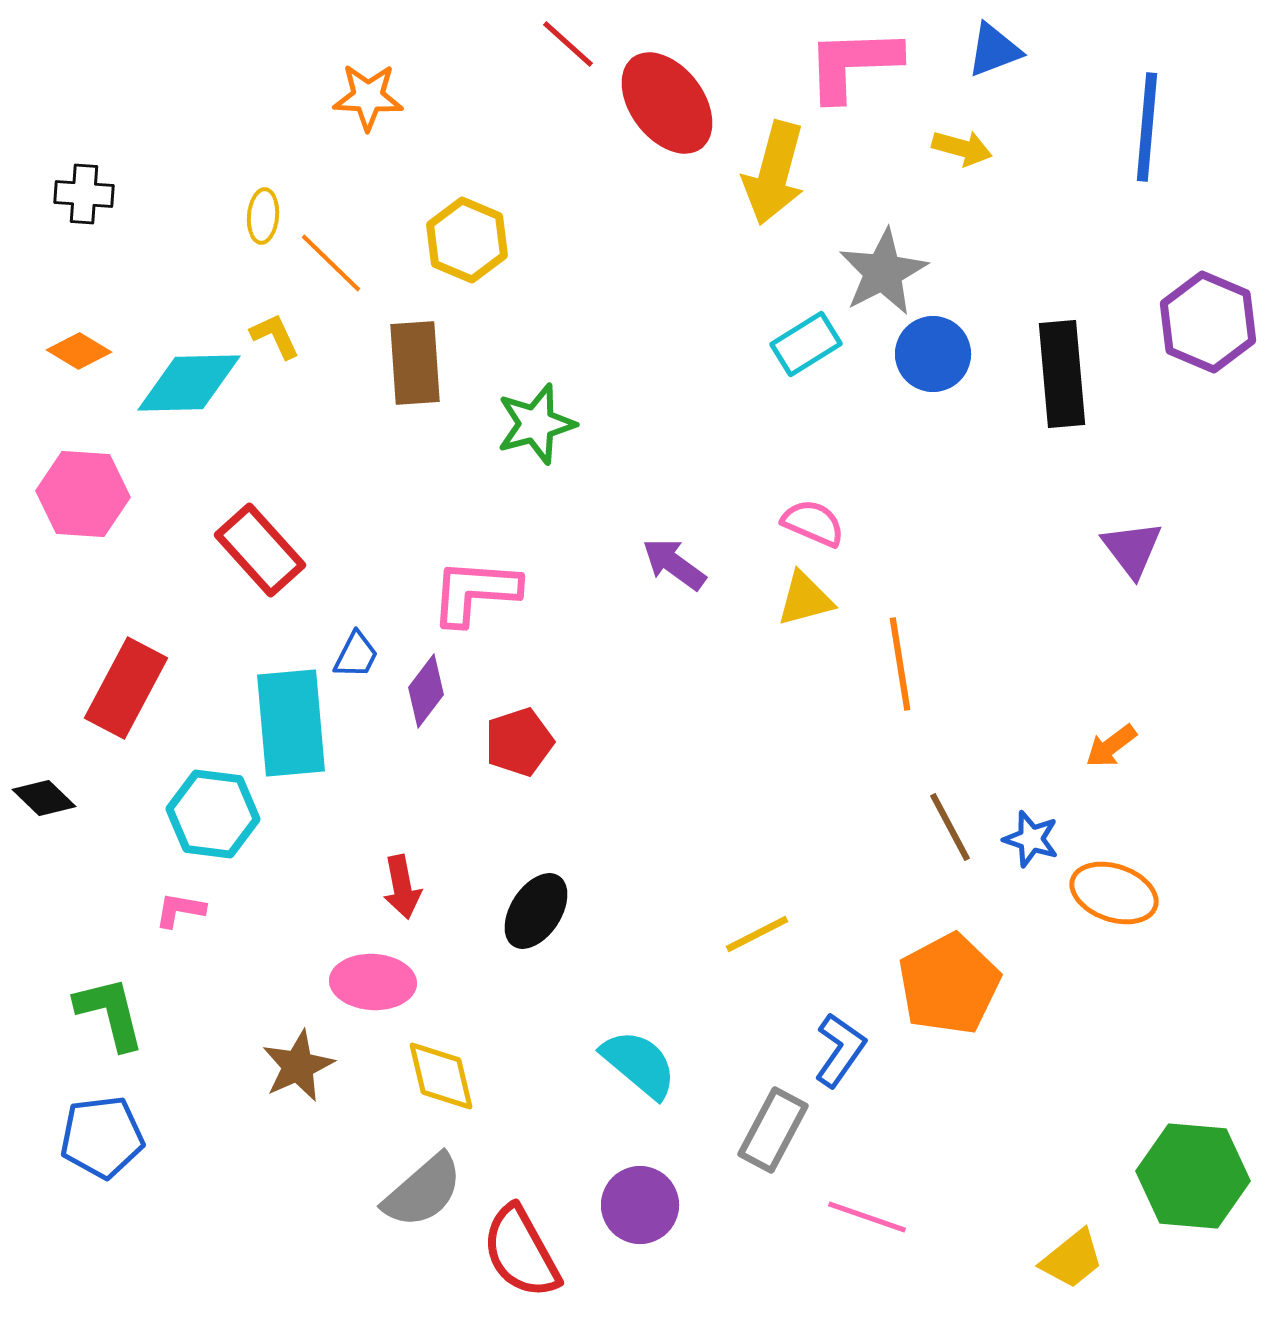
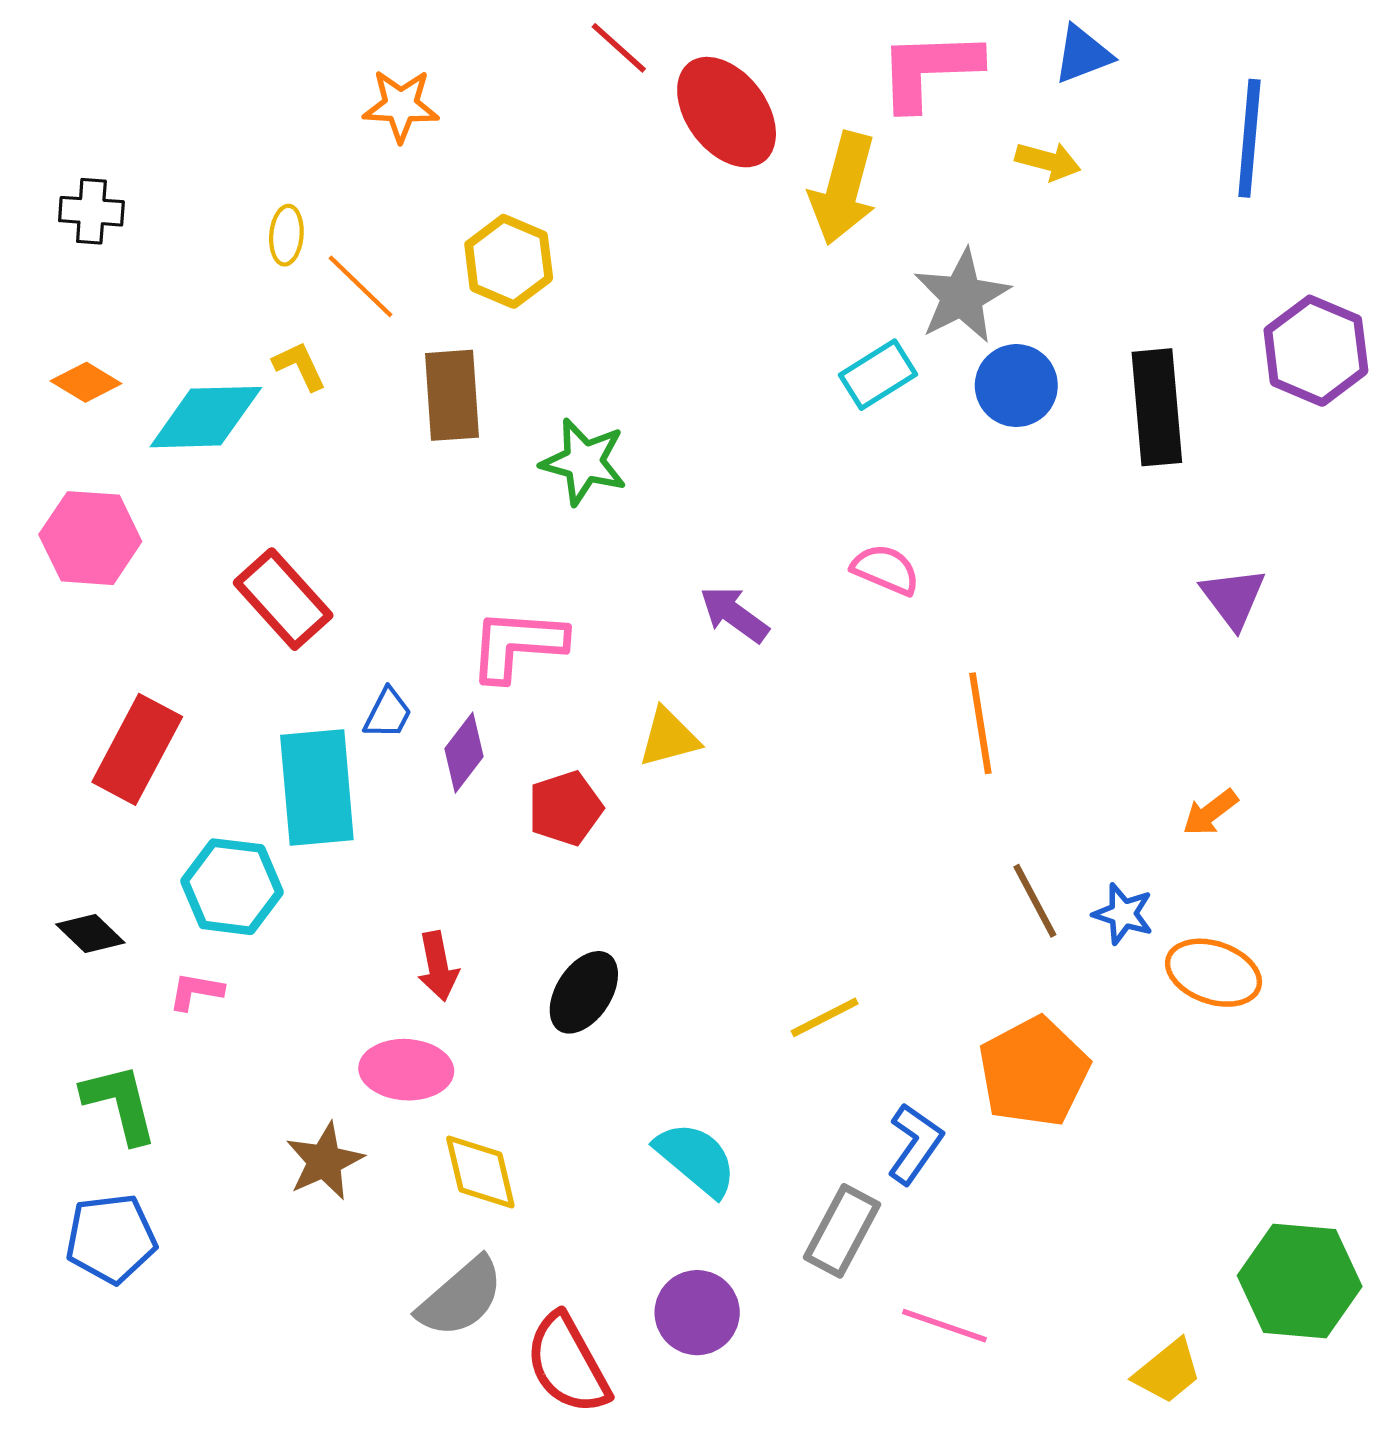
green star: (536, 424) -> (584, 462), turned 30
yellow triangle: (805, 599) -> (669, 737), moved
black diamond: (44, 798) -> (90, 933), moved

